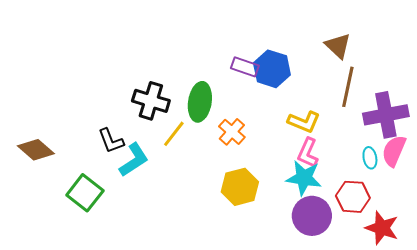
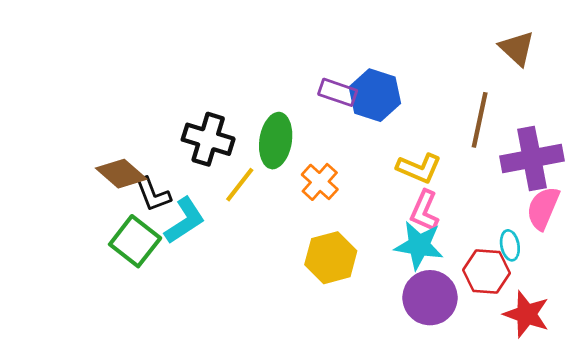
brown triangle: (338, 46) -> (517, 48), moved
brown diamond: (36, 150) -> (121, 174), moved
cyan ellipse: (370, 158) -> (510, 245), moved
green square: (85, 193) -> (135, 241), moved

